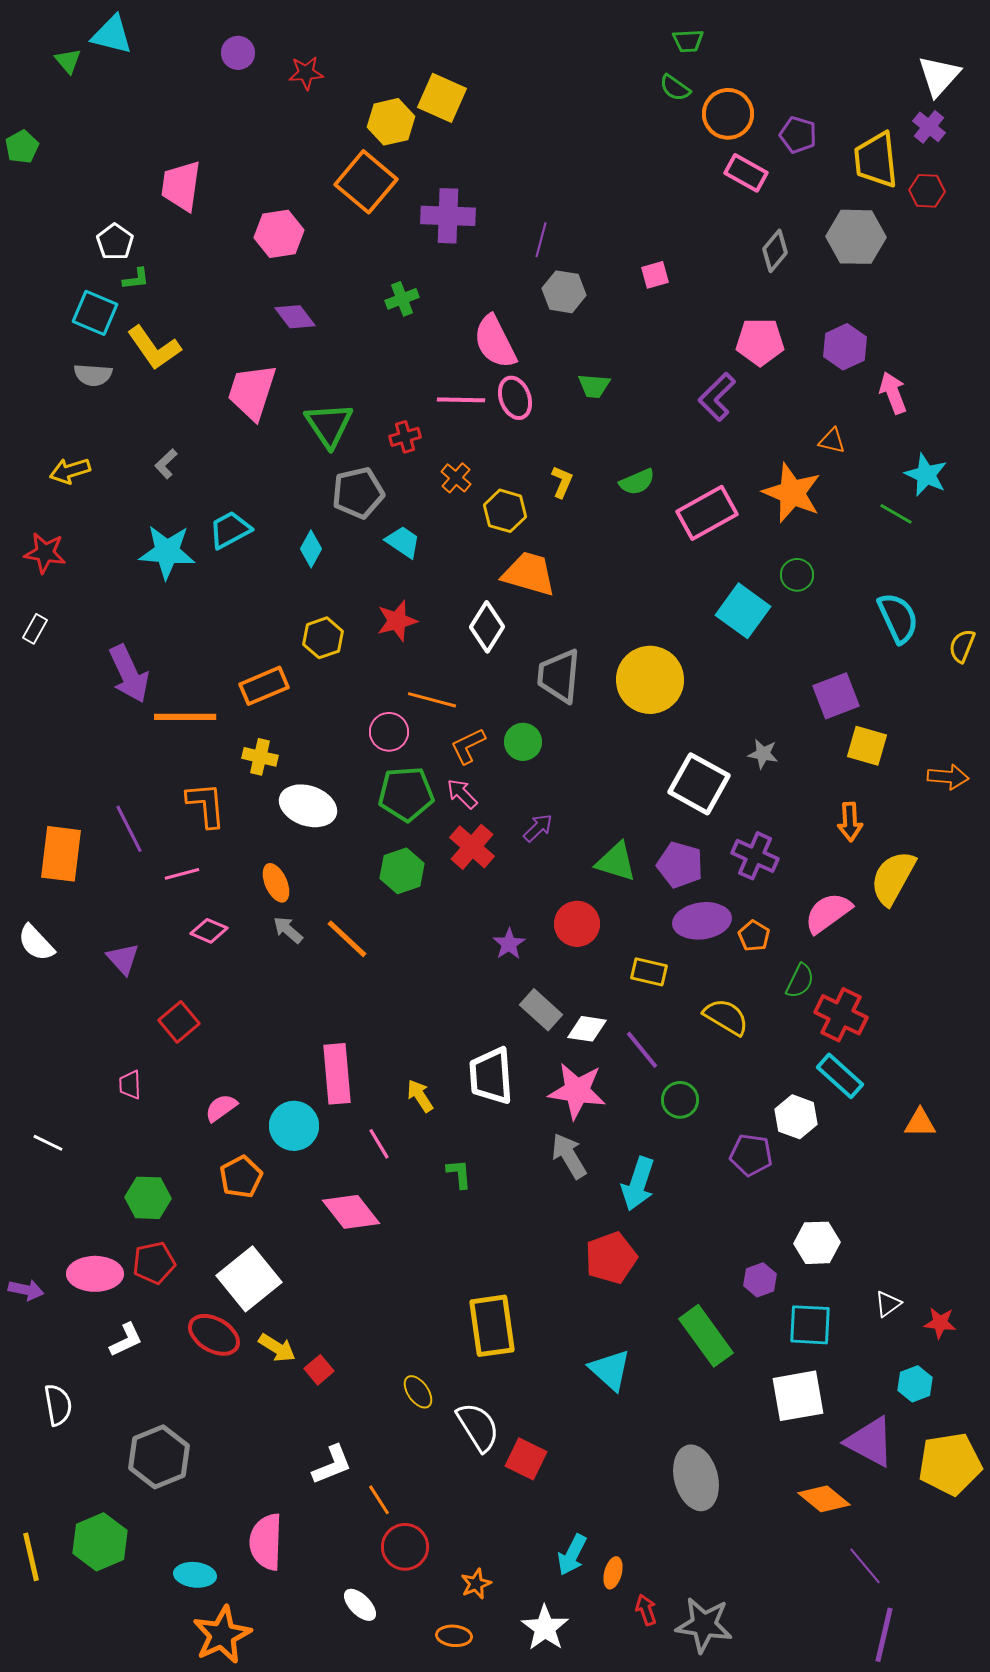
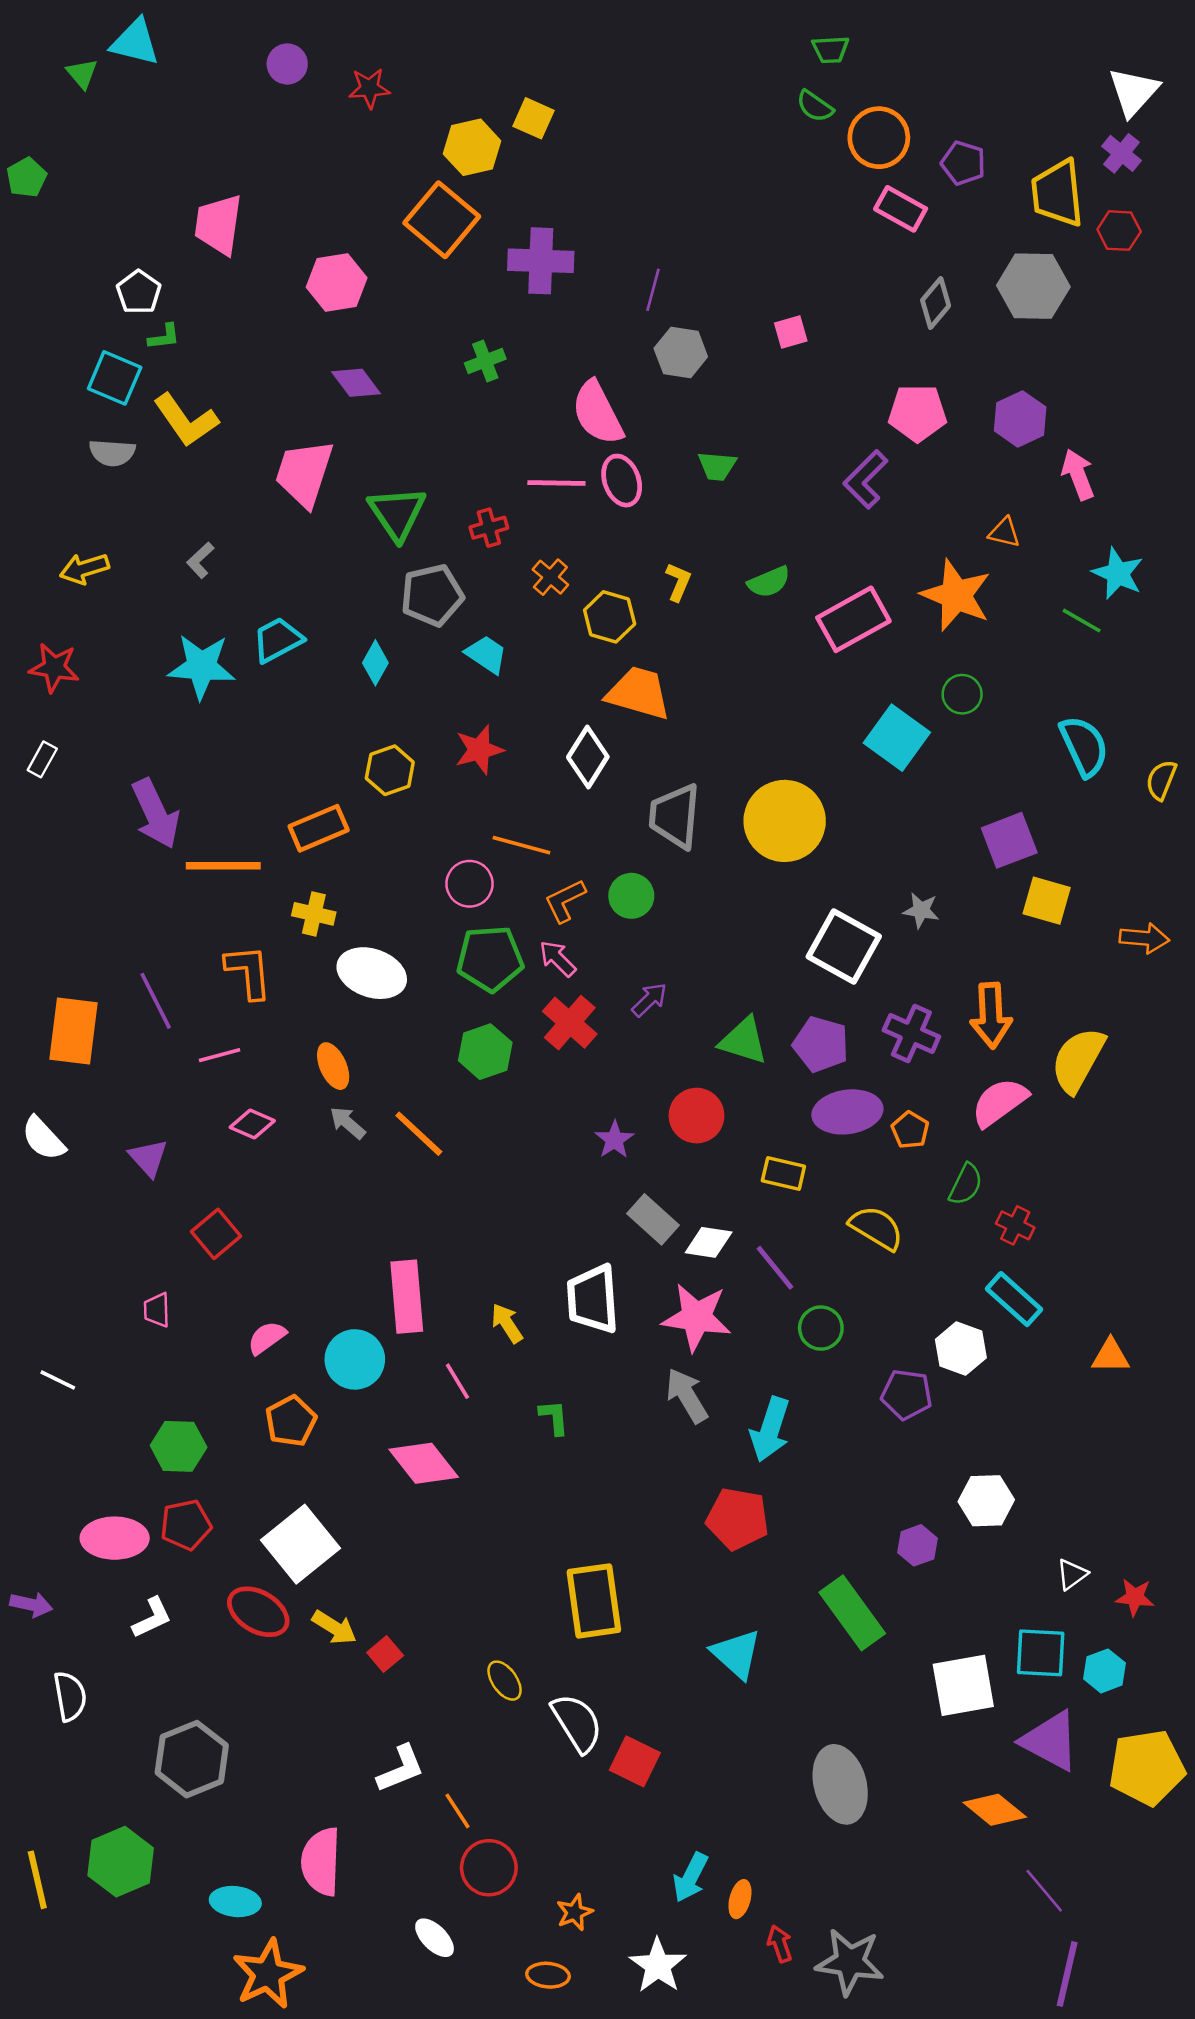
yellow square: (442, 98) -> (534, 118), size x0.7
orange arrow: (850, 822) -> (991, 1015), moved, size x1.4
red cross: (841, 1015) -> (1015, 1225), size x0.6
red pentagon: (611, 1258) -> (738, 1519), turned 30
purple arrow: (26, 1290) -> (31, 1605), moved
cyan square: (810, 1325) -> (1041, 1653), moved

